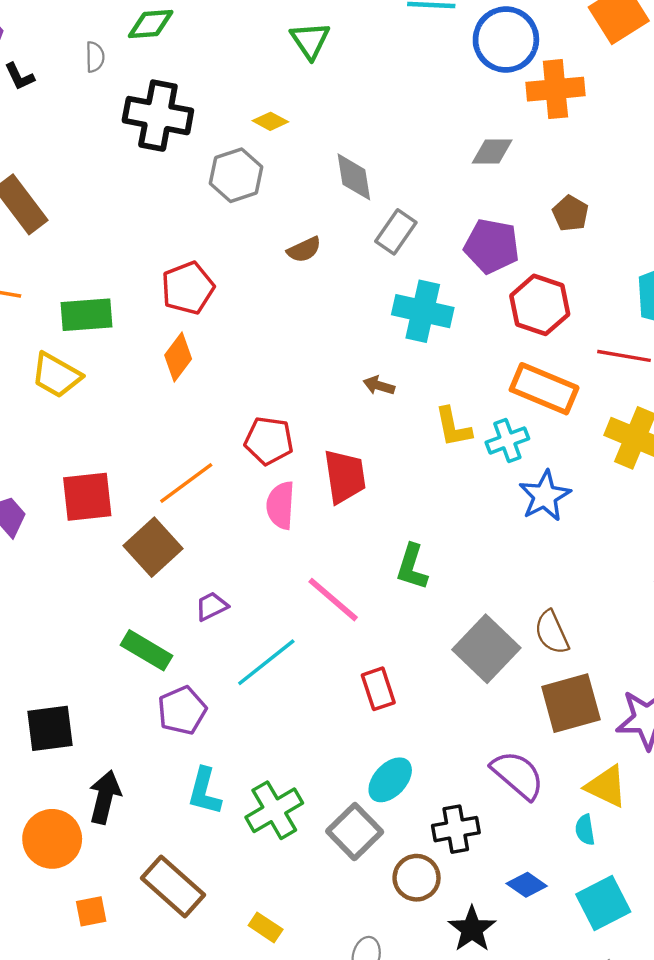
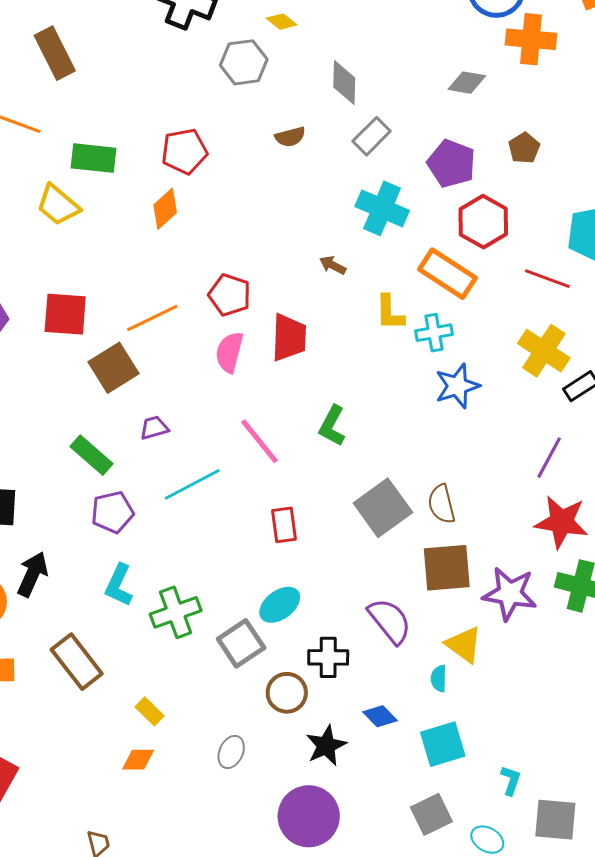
orange rectangle: (544, 389) -> (447, 274), moved

